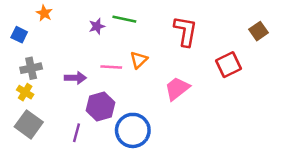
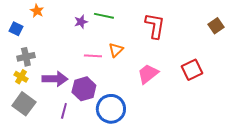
red square: (228, 65) -> (192, 70), moved
purple arrow: (75, 78) -> (55, 79), moved, size x1.4

